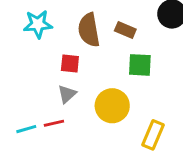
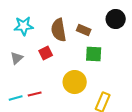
red square: (70, 63) -> (46, 53), turned -32
gray triangle: (67, 94) -> (17, 58), moved

